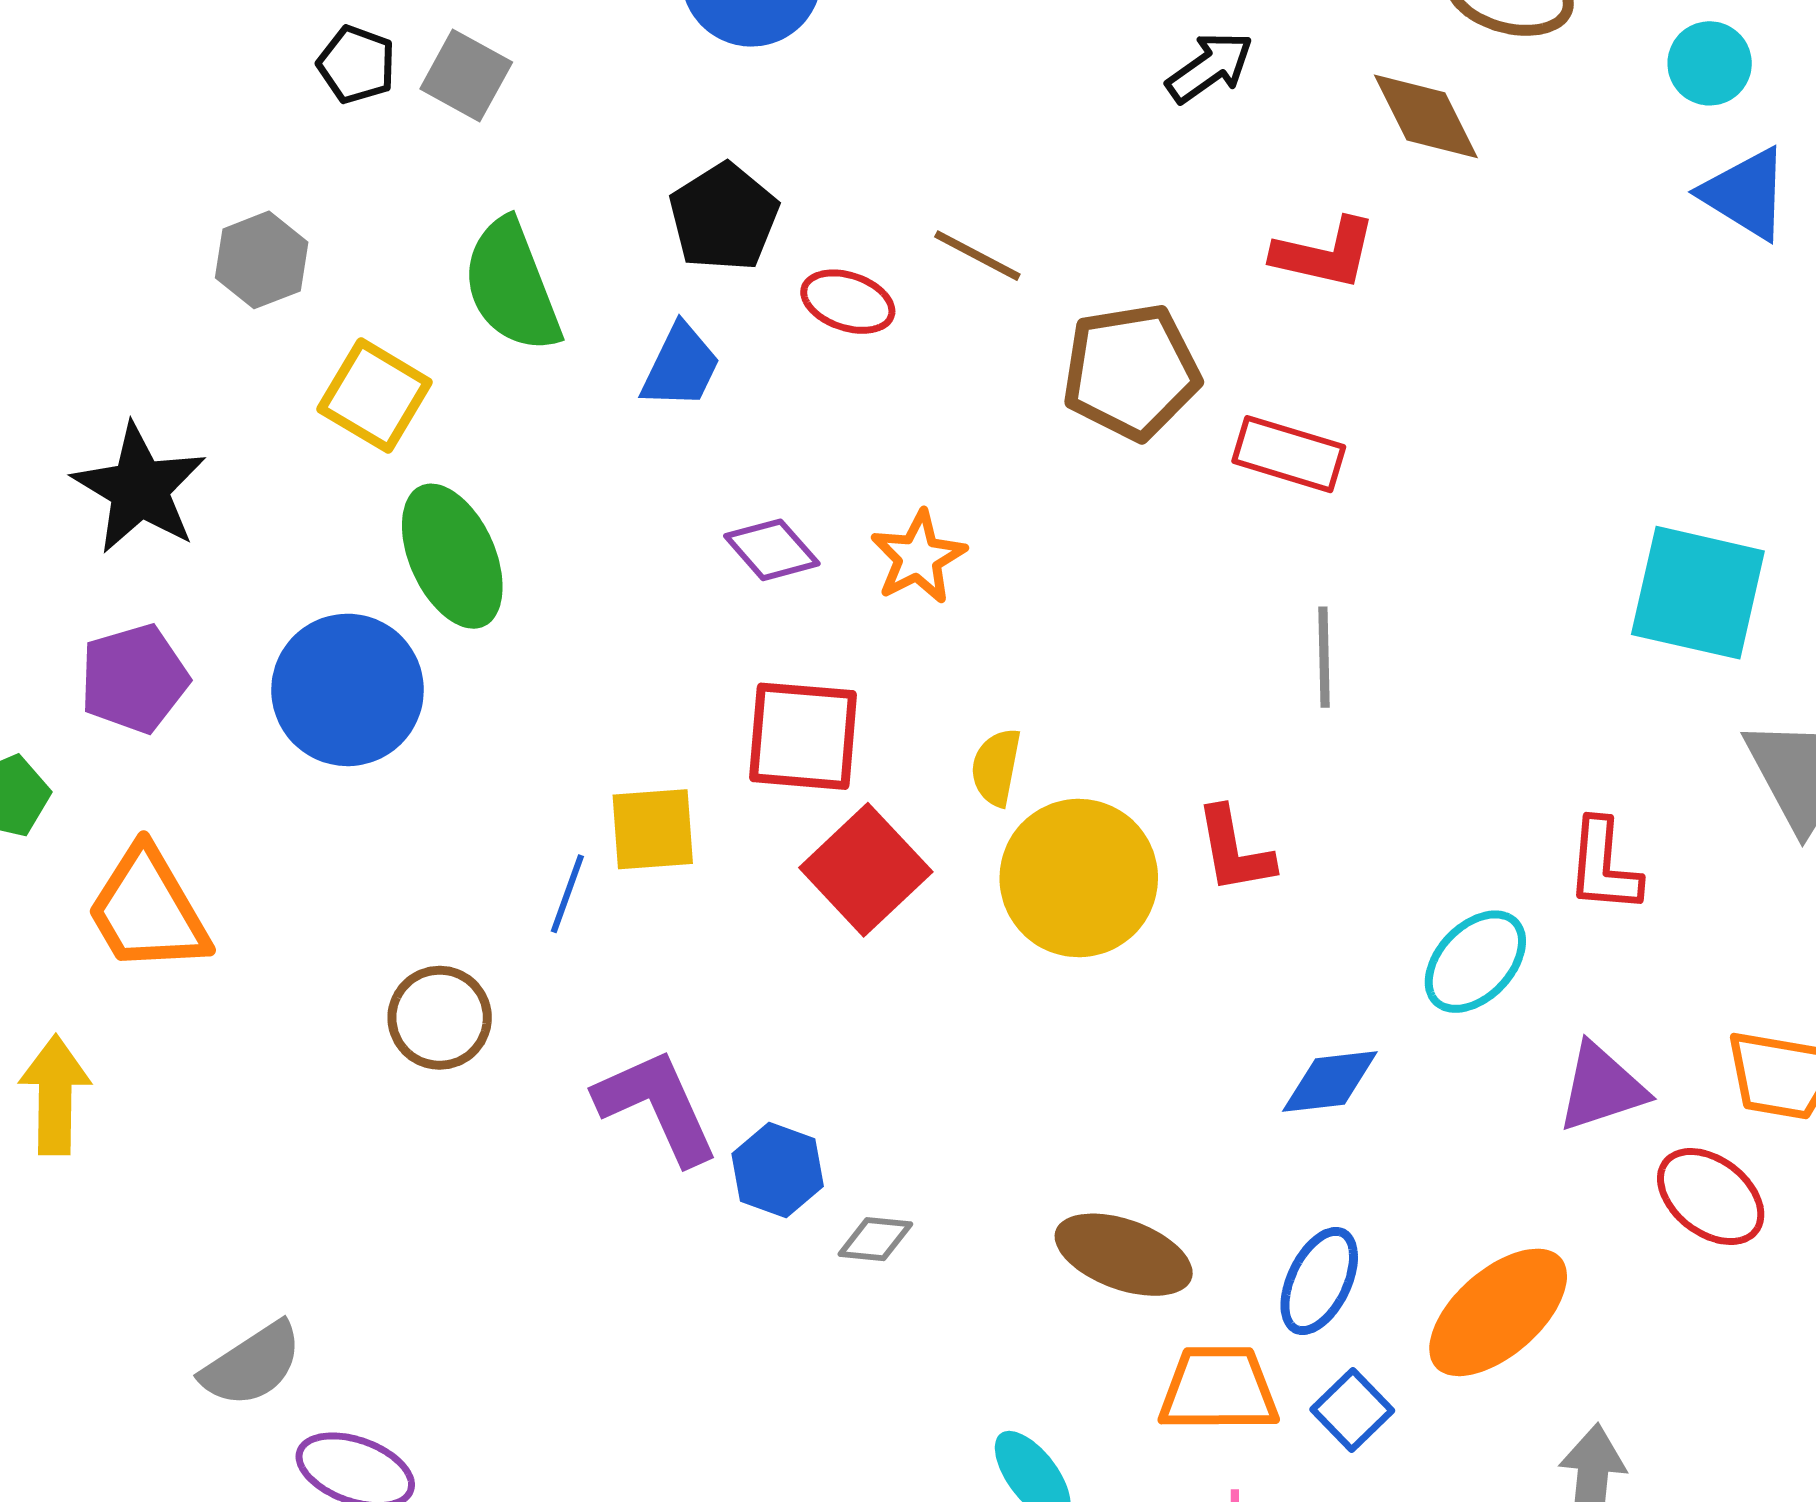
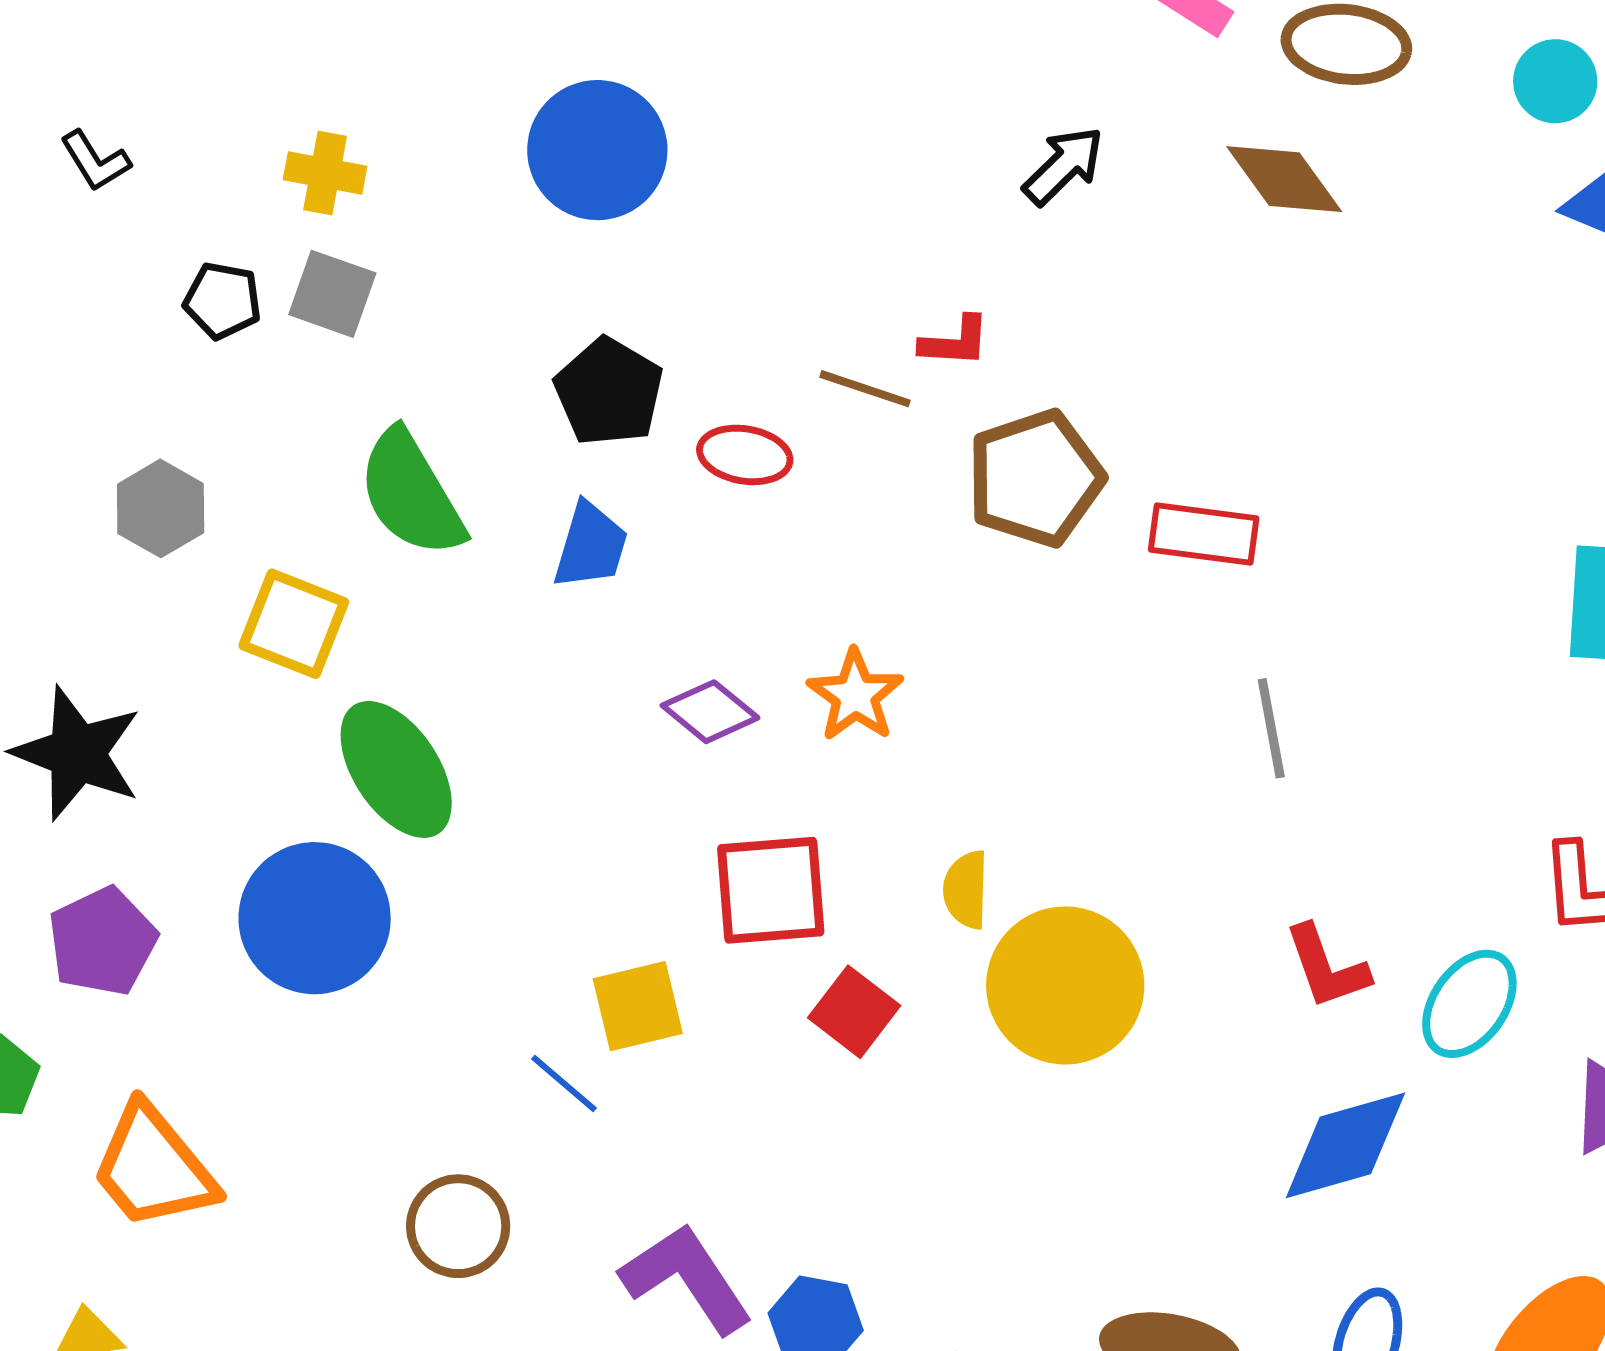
red L-shape: (1325, 254) -> (955, 342), moved, size x0.7
red L-shape: (1234, 850) -> (1327, 967), moved
red square: (866, 870) -> (854, 1012), size x0.7
blue line: (567, 894) -> (564, 1083), turned -60
blue diamond: (1330, 1082) -> (1345, 1145), size x1.4

